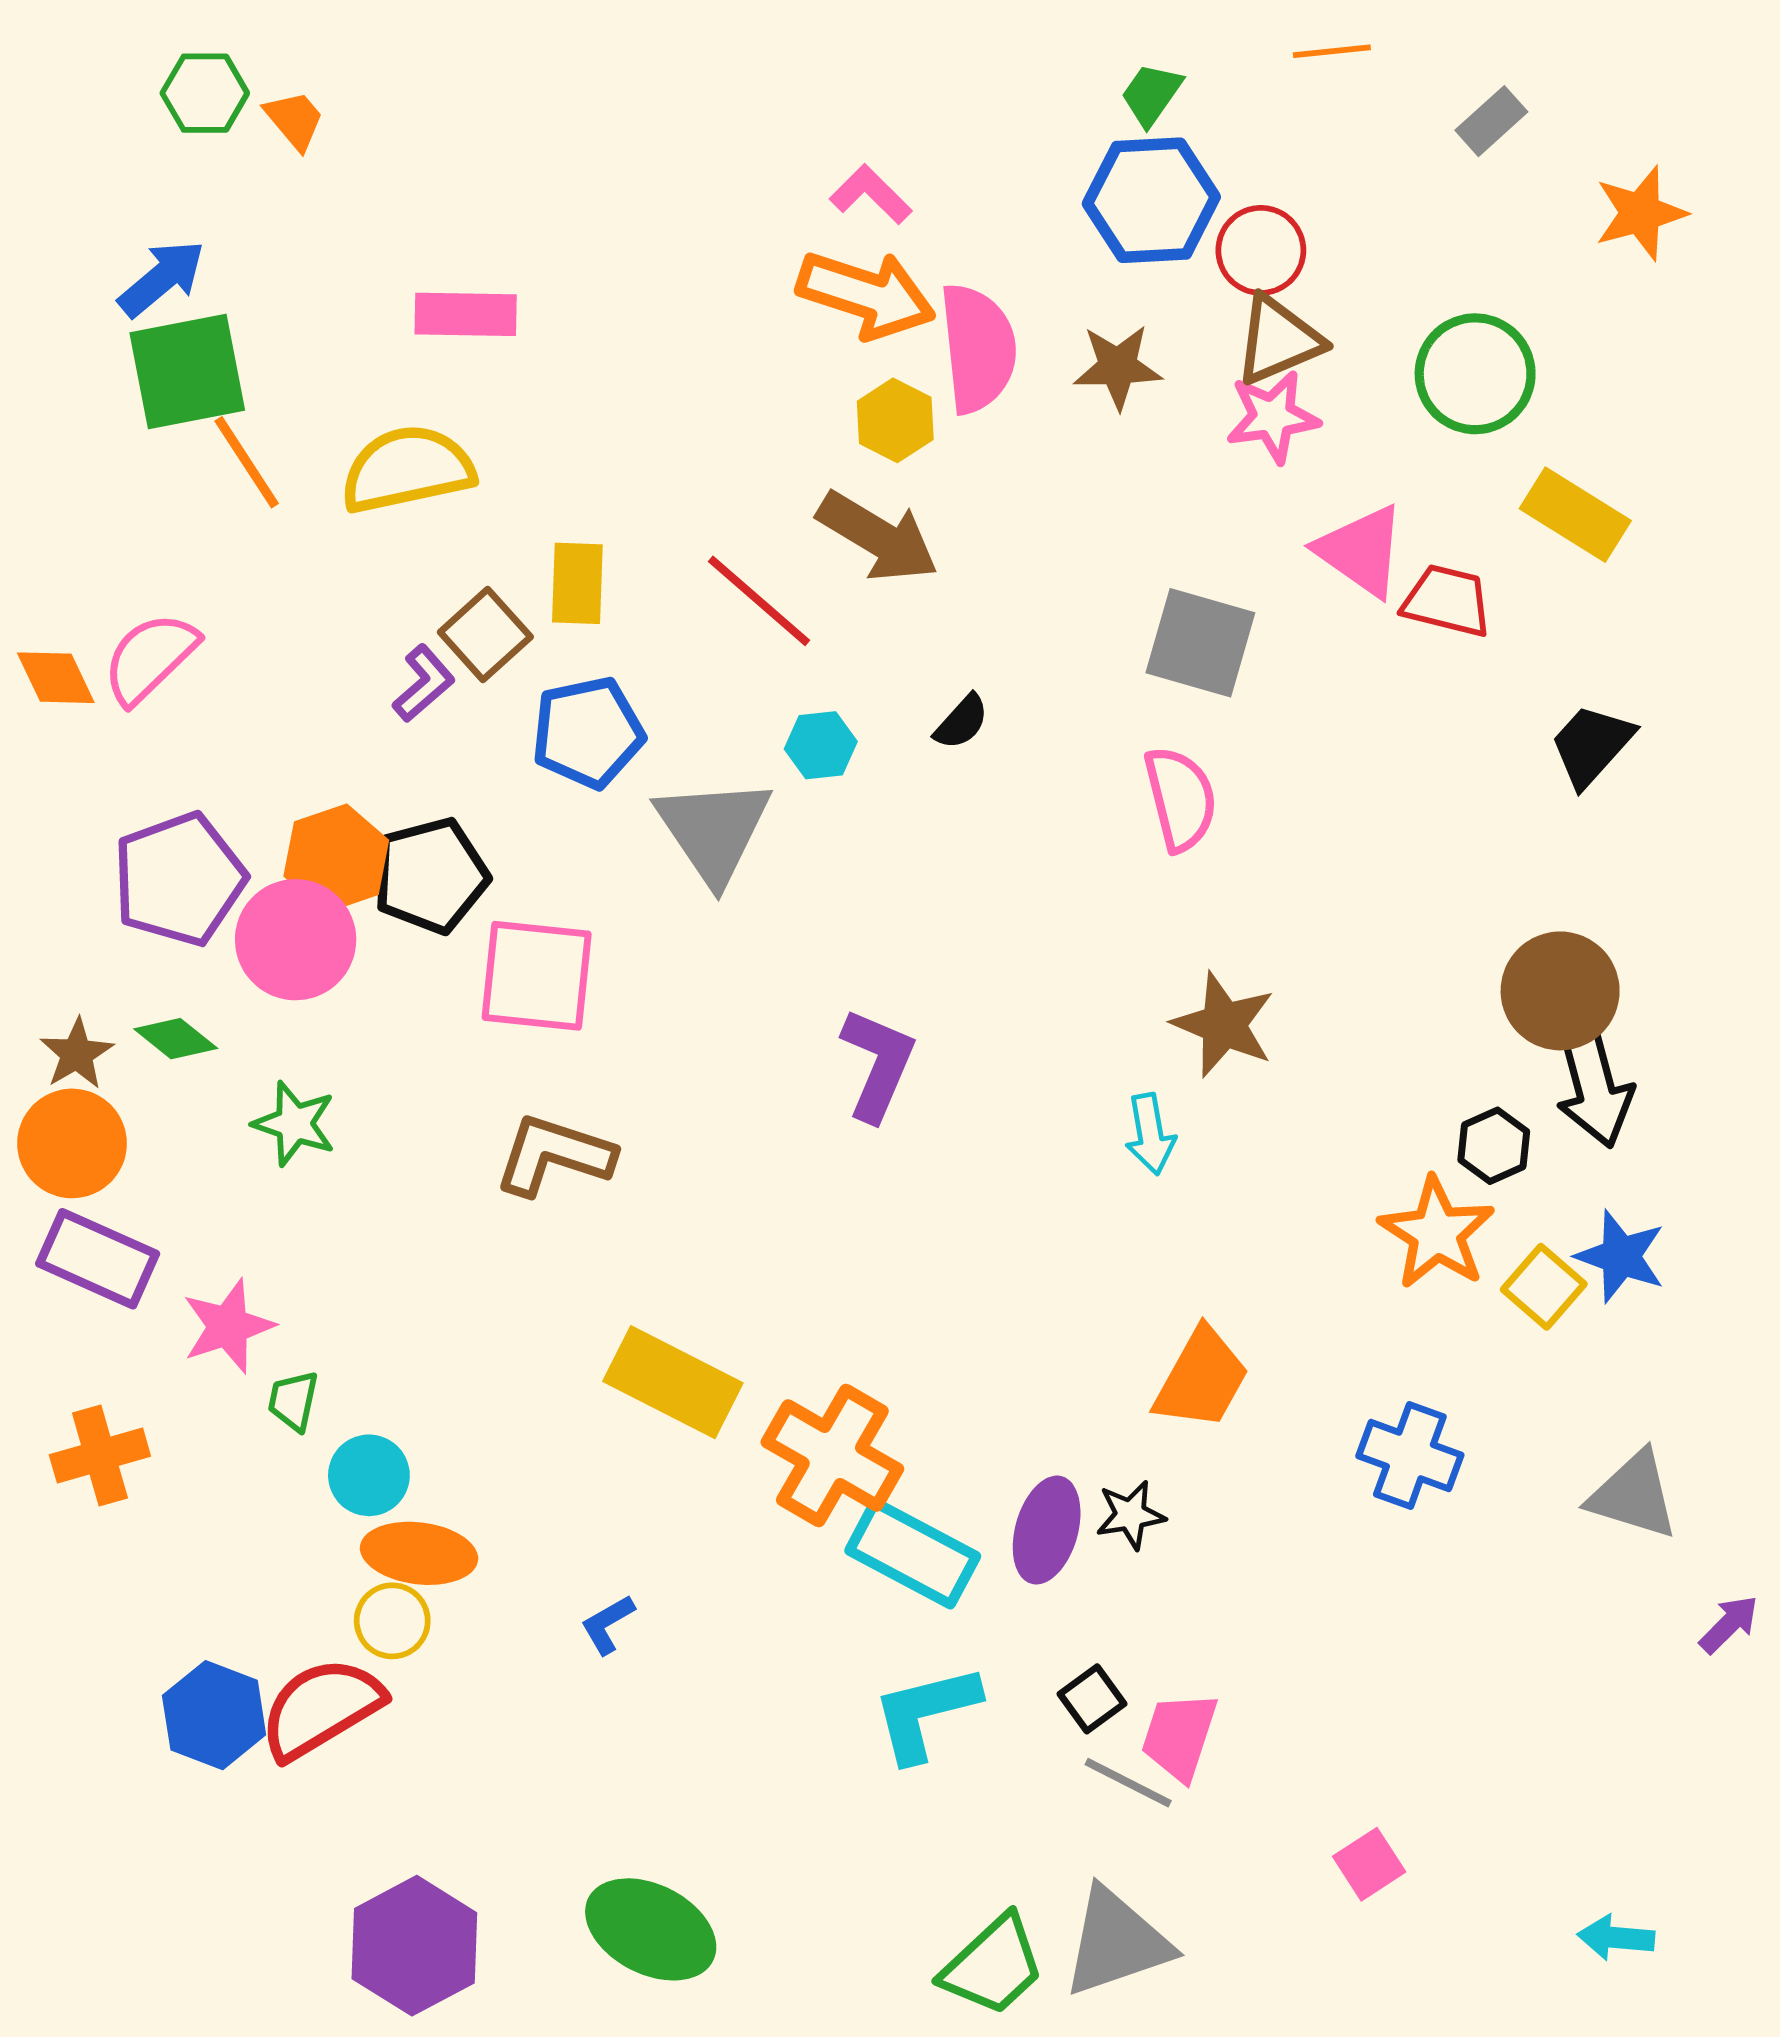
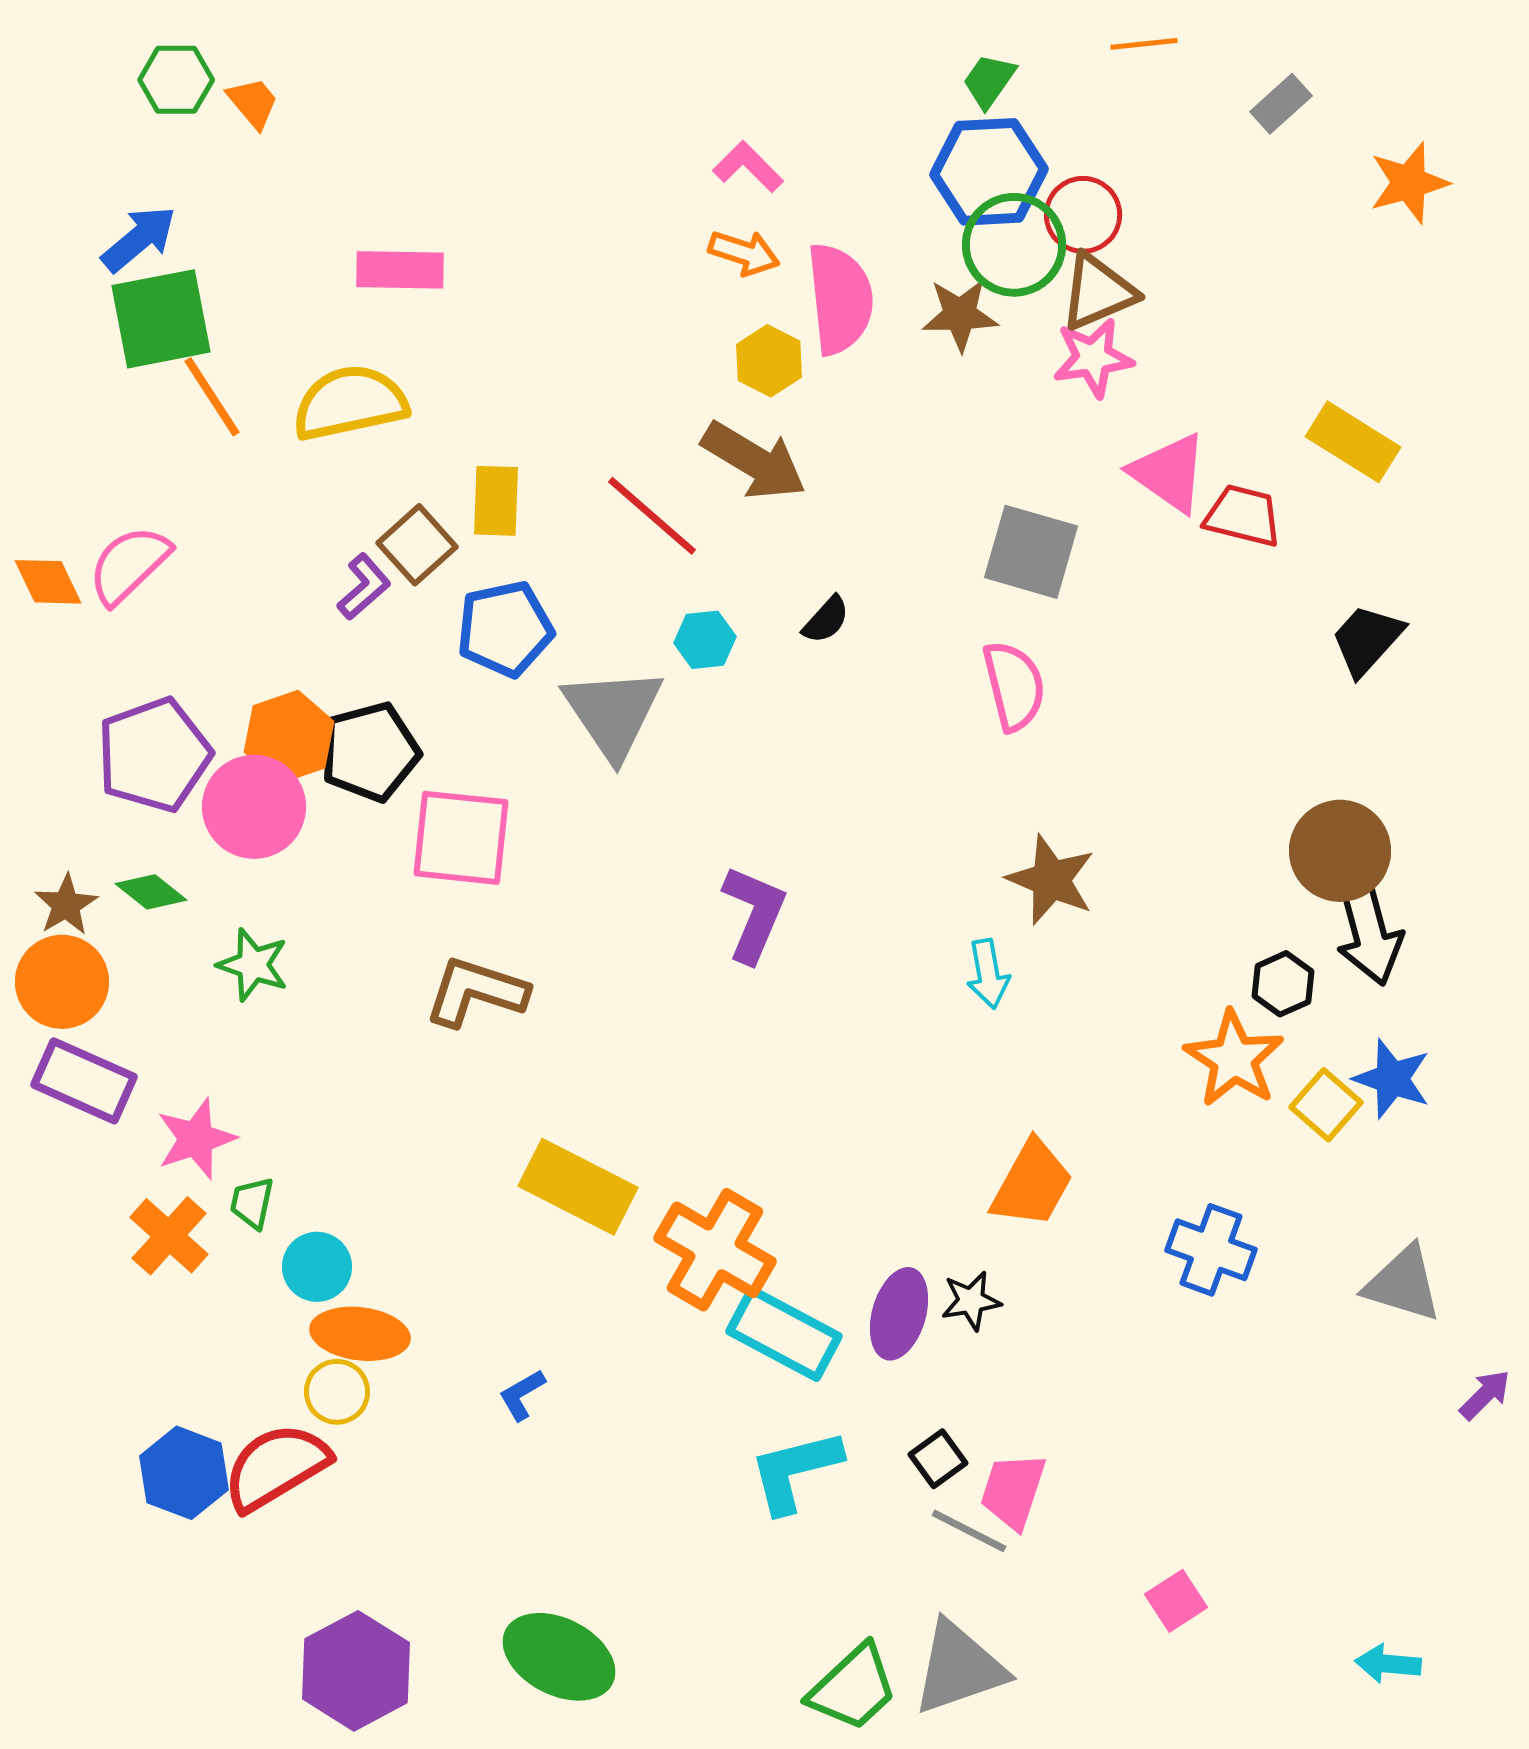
orange arrow: (866, 295) -> (744, 253), size x0.6
green circle: (1475, 374) -> (1014, 245), moved
orange cross: (100, 1455) -> (169, 1236), moved, turned -32

